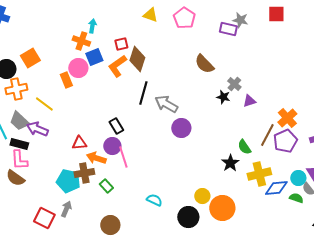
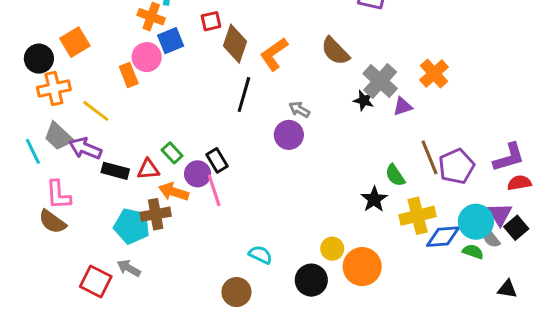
orange L-shape: (117, 66) -> (274, 54), moved
gray cross: (234, 84) -> (380, 81), size x1.6
gray arrow: (166, 104) -> (299, 109), moved, size x0.6
orange cross: (287, 118) -> (434, 74), moved
black rectangle: (116, 126) -> (217, 160), moved
purple circle: (181, 128) -> (289, 135), moved
brown line: (267, 135) -> (430, 157), turned -50
black rectangle: (19, 144) -> (115, 171), moved
cyan circle: (298, 178) -> (476, 222), size x1.5
green rectangle: (106, 186) -> (172, 153), moved
gray arrow: (66, 209) -> (129, 268), turned -84
brown circle: (110, 225) -> (236, 292), moved

